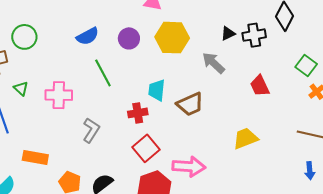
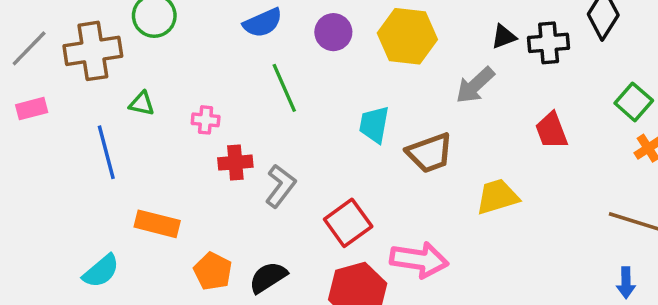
gray arrow: (214, 63) -> (475, 85), turned -90
green triangle: (21, 88) -> (142, 104), turned -35
pink cross: (59, 95) -> (206, 120), size x0.6
red cross: (138, 113) -> (235, 163), moved
gray L-shape: (91, 130) -> (280, 186), moved
yellow trapezoid: (245, 138) -> (497, 197), moved

